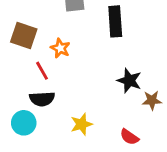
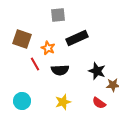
black rectangle: (115, 21) -> (77, 38), moved, turned 70
black semicircle: (42, 99) -> (60, 70), moved
red semicircle: (129, 137) -> (99, 103), moved

